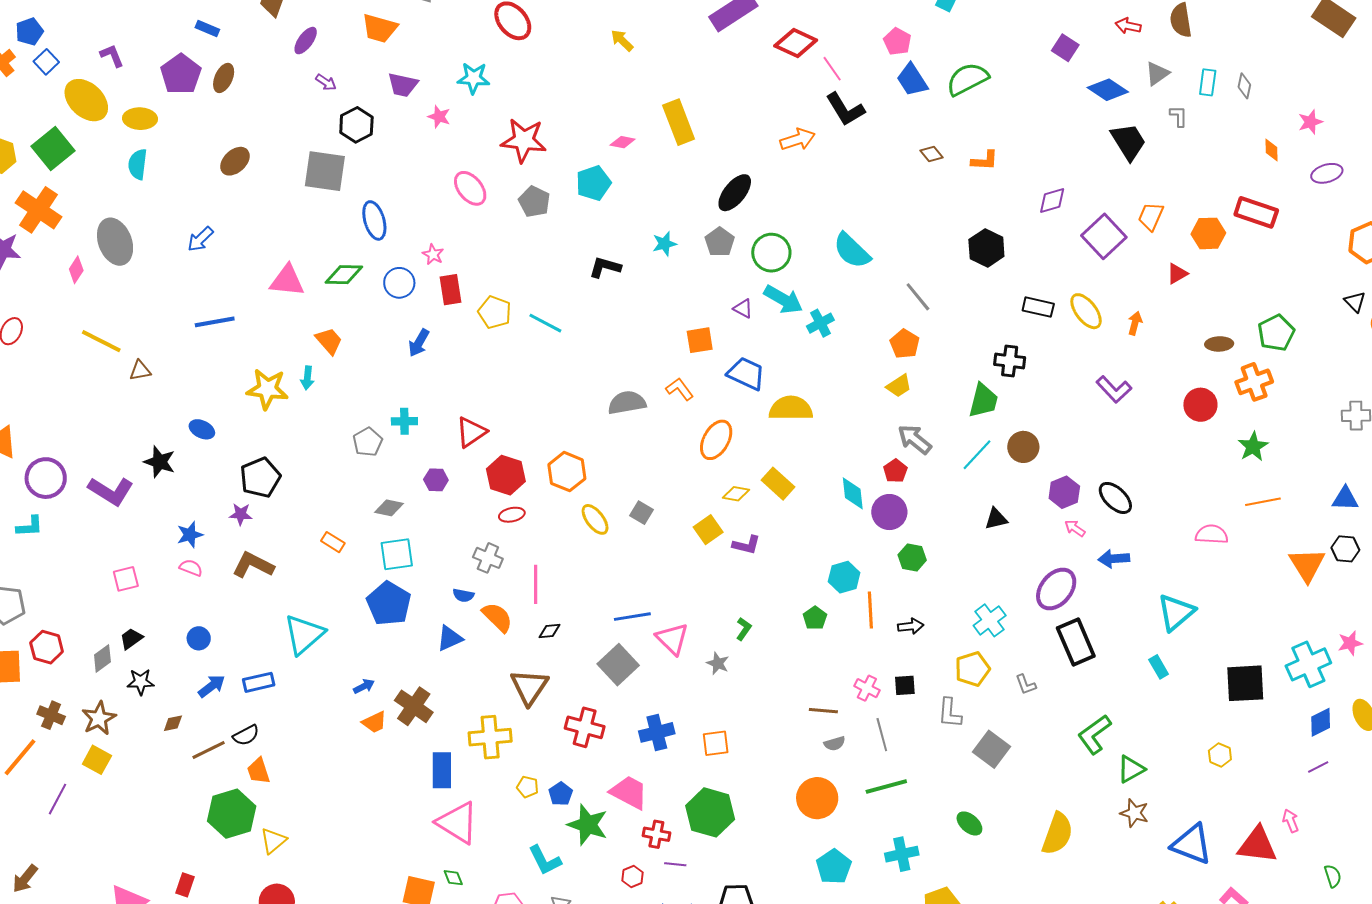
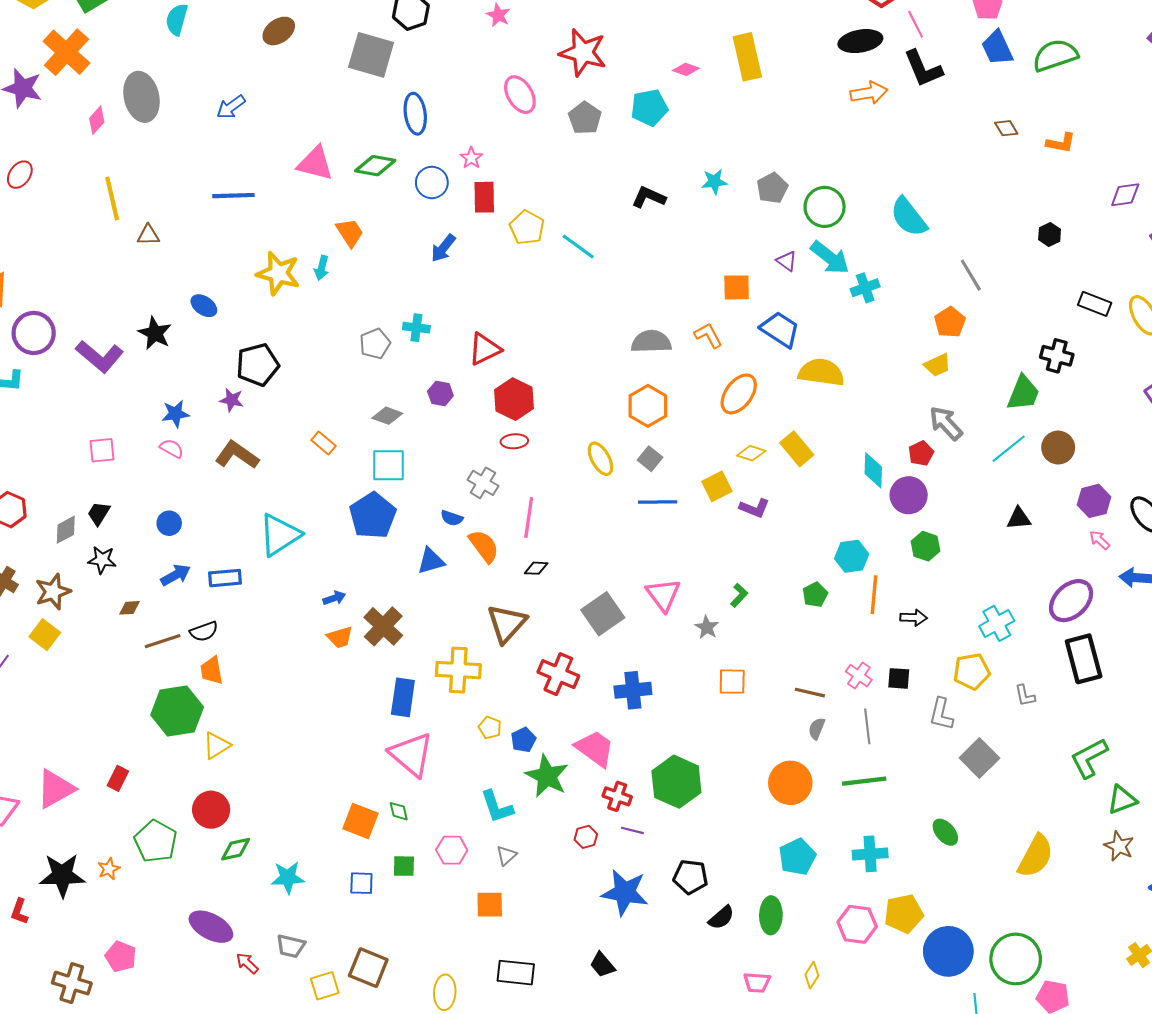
black ellipse: (735, 193) -> (860, 41), moved, turned 33
black hexagon: (986, 248) -> (1050, 234), size x0.6
yellow line: (101, 341) -> (112, 199), turned 42
orange hexagon: (567, 472) -> (648, 406), moved
blue line: (632, 617) -> (658, 502), moved
black trapezoid: (131, 639) -> (99, 513), turned -30
orange square: (716, 743) -> (732, 682), moved
gray semicircle: (835, 744) -> (817, 729), turned 120

